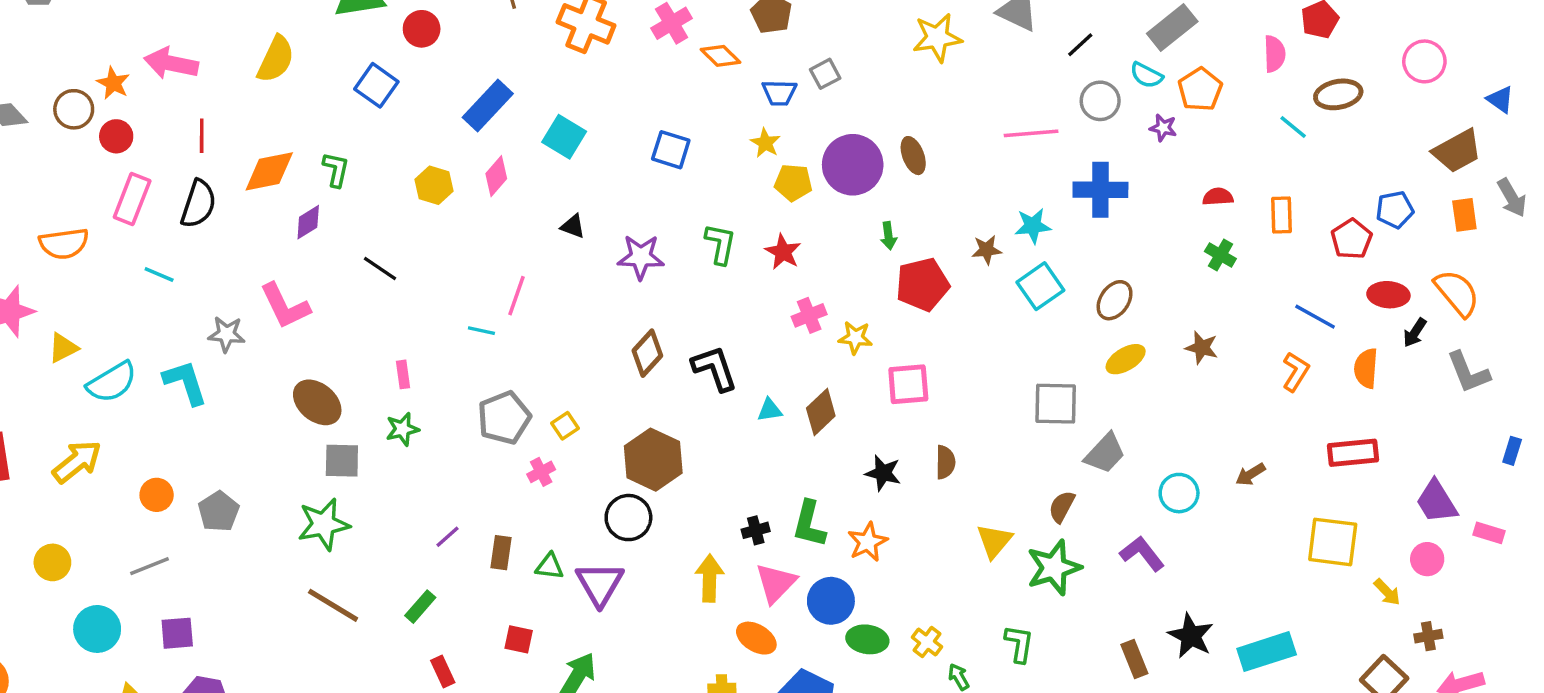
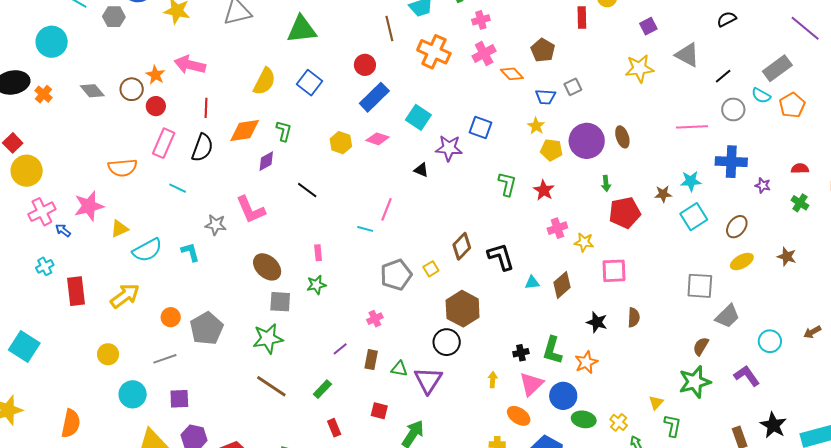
red circle: (422, 29) -> (365, 65), moved
yellow semicircle: (276, 59) -> (264, 81), moved
purple star: (1163, 128) -> (763, 185), moved
pink diamond: (496, 176) -> (378, 139), turned 65
purple star: (641, 257) -> (449, 148), moved
cyan L-shape: (185, 382) -> (190, 252), size x0.7
gray pentagon: (504, 418) -> (396, 275), moved
yellow square: (565, 426) -> (431, 269), moved
pink cross: (541, 472) -> (375, 319), moved
gray pentagon: (219, 511) -> (207, 328), size x1.4
yellow triangle: (994, 541) -> (656, 403), moved, size x0.7
yellow arrow: (709, 578) -> (493, 380), size x0.6

